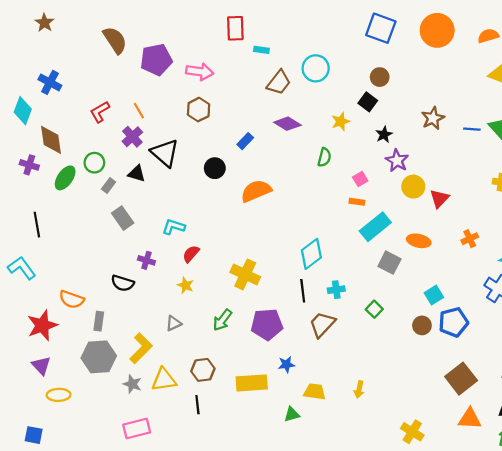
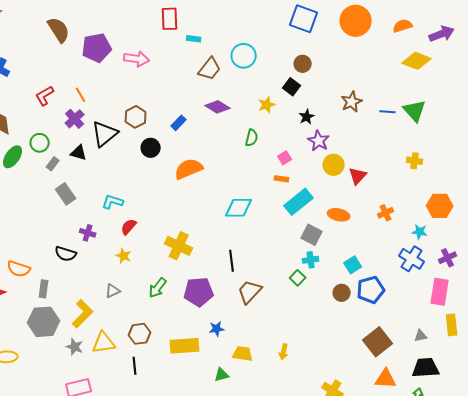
brown hexagon: (199, 110) -> (136, 117), moved
black triangle: (165, 153) -> (105, 134), turned 40
cyan diamond: (311, 254) -> (239, 208), moved, turned 36
cyan cross: (336, 290) -> (311, 260), moved

